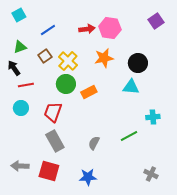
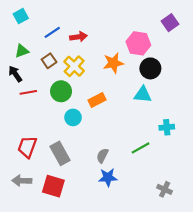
pink hexagon: (110, 28) -> (138, 43), moved
red arrow: (87, 29) -> (78, 37), moved
green circle: (66, 84) -> (61, 91), moved
cyan circle: (21, 108) -> (73, 117), moved
red trapezoid: (53, 112) -> (27, 147), moved
blue star: (88, 177) -> (108, 177), moved

